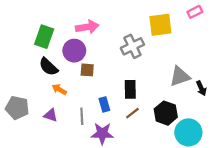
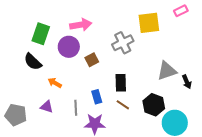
black semicircle: (48, 67) -> (33, 62), moved
brown square: (87, 70) -> (92, 60), moved, turned -32
gray pentagon: (17, 108) -> (16, 115), moved
brown line: (132, 113) -> (123, 105), turned 72

